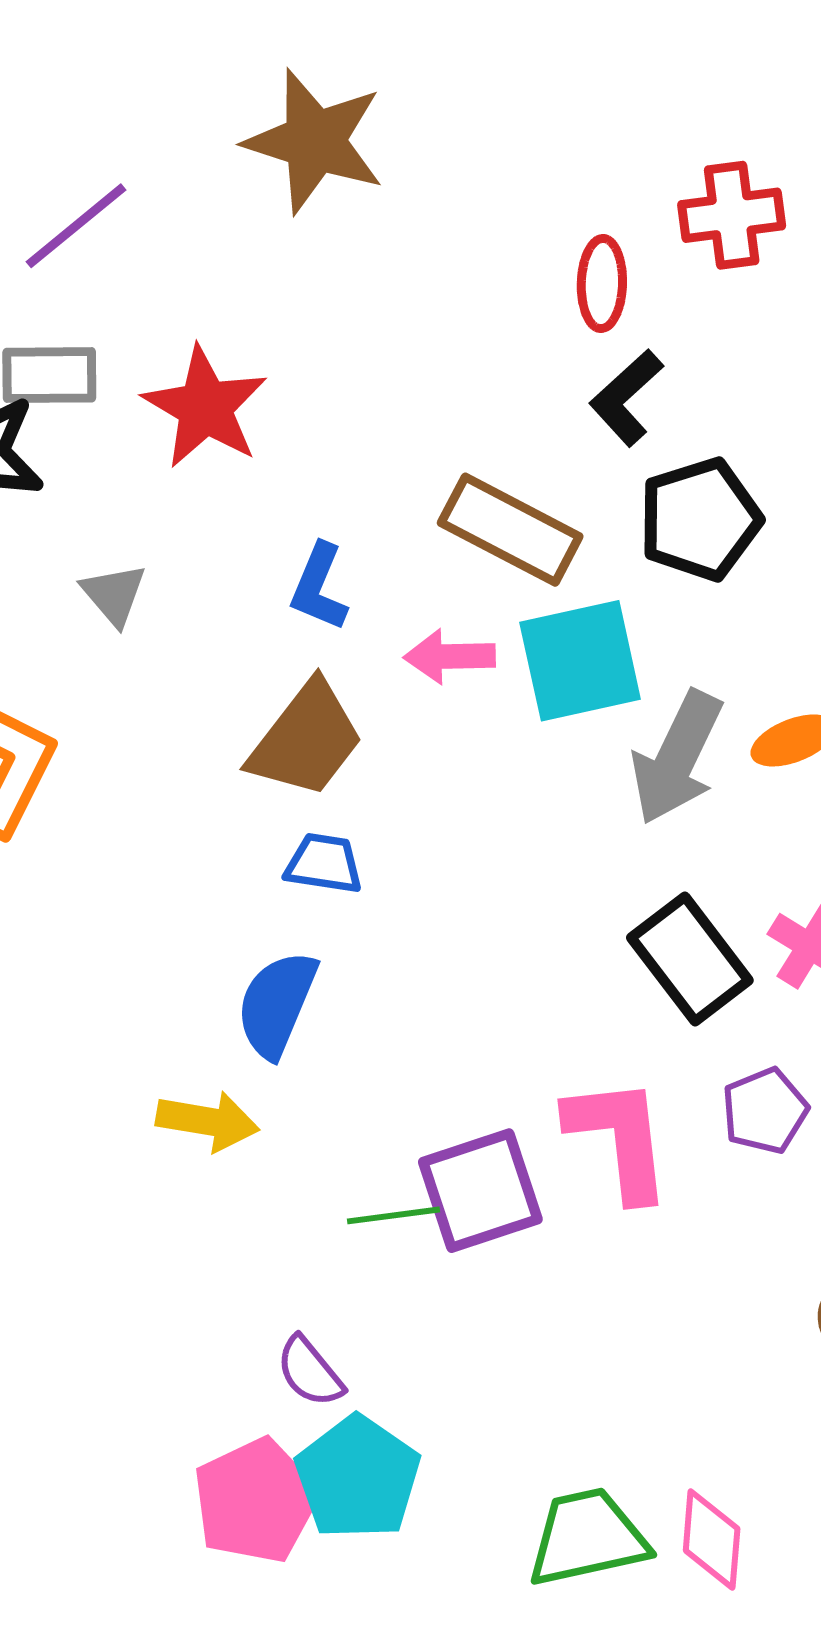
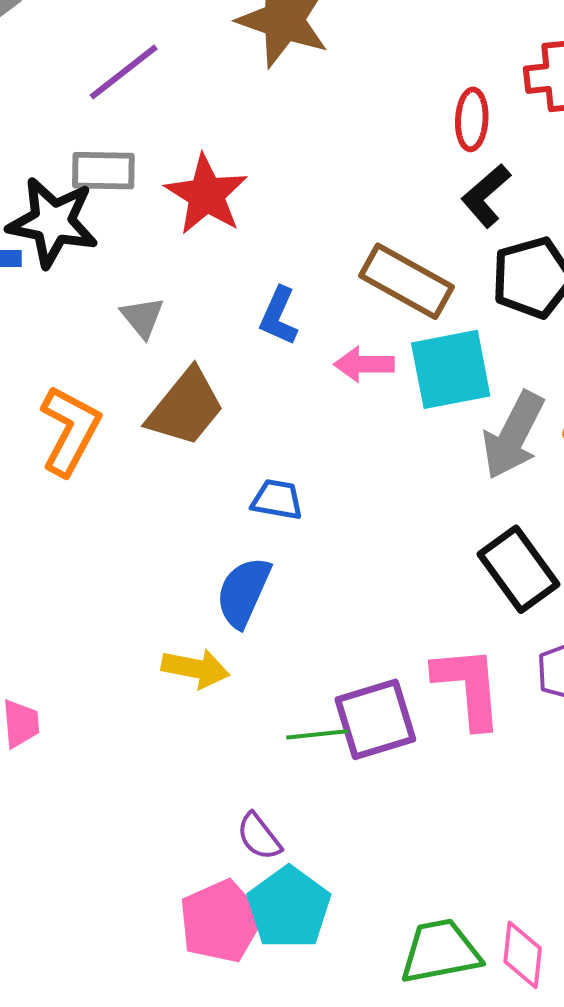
brown trapezoid: (306, 740) -> (186, 408), moved

